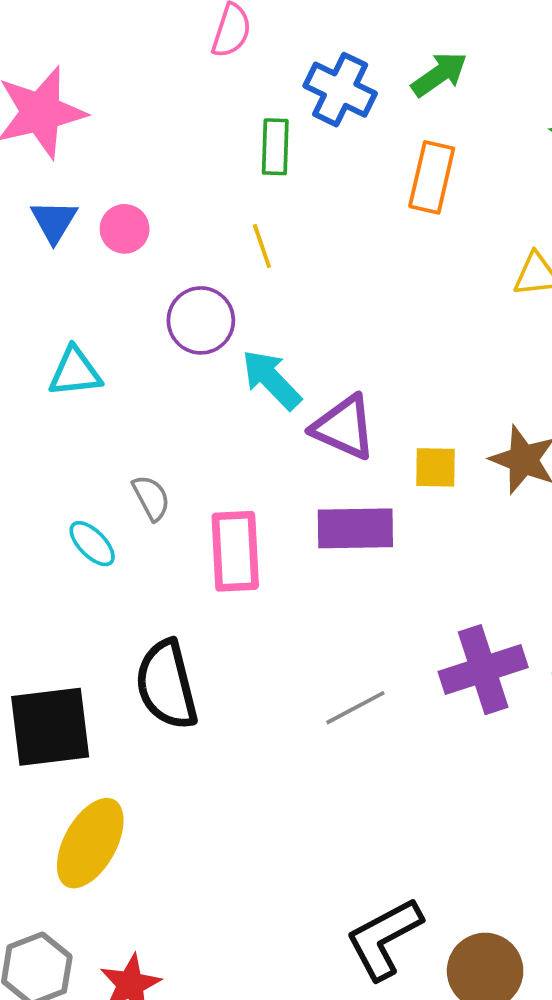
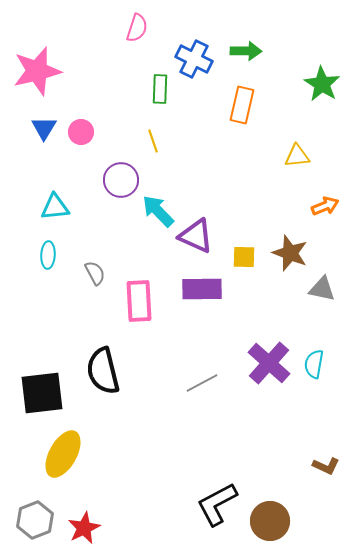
green arrow: (439, 74) -> (246, 51), turned 36
cyan ellipse: (92, 544) -> (48, 255), moved, turned 48
purple cross: (483, 670) -> (269, 363), turned -30

